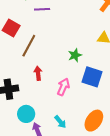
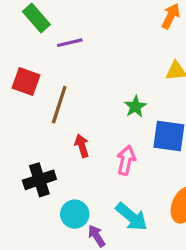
cyan arrow: (60, 122) -> (131, 217), size x1.5

